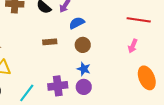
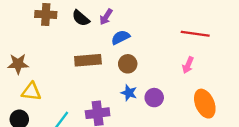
brown rectangle: (50, 42) -> (88, 60), size x1.5
purple circle: (84, 87) -> (154, 98), moved

